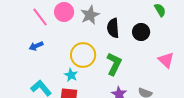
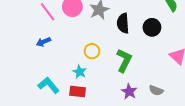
yellow circle: (83, 55) -> (92, 51), size x0.6

